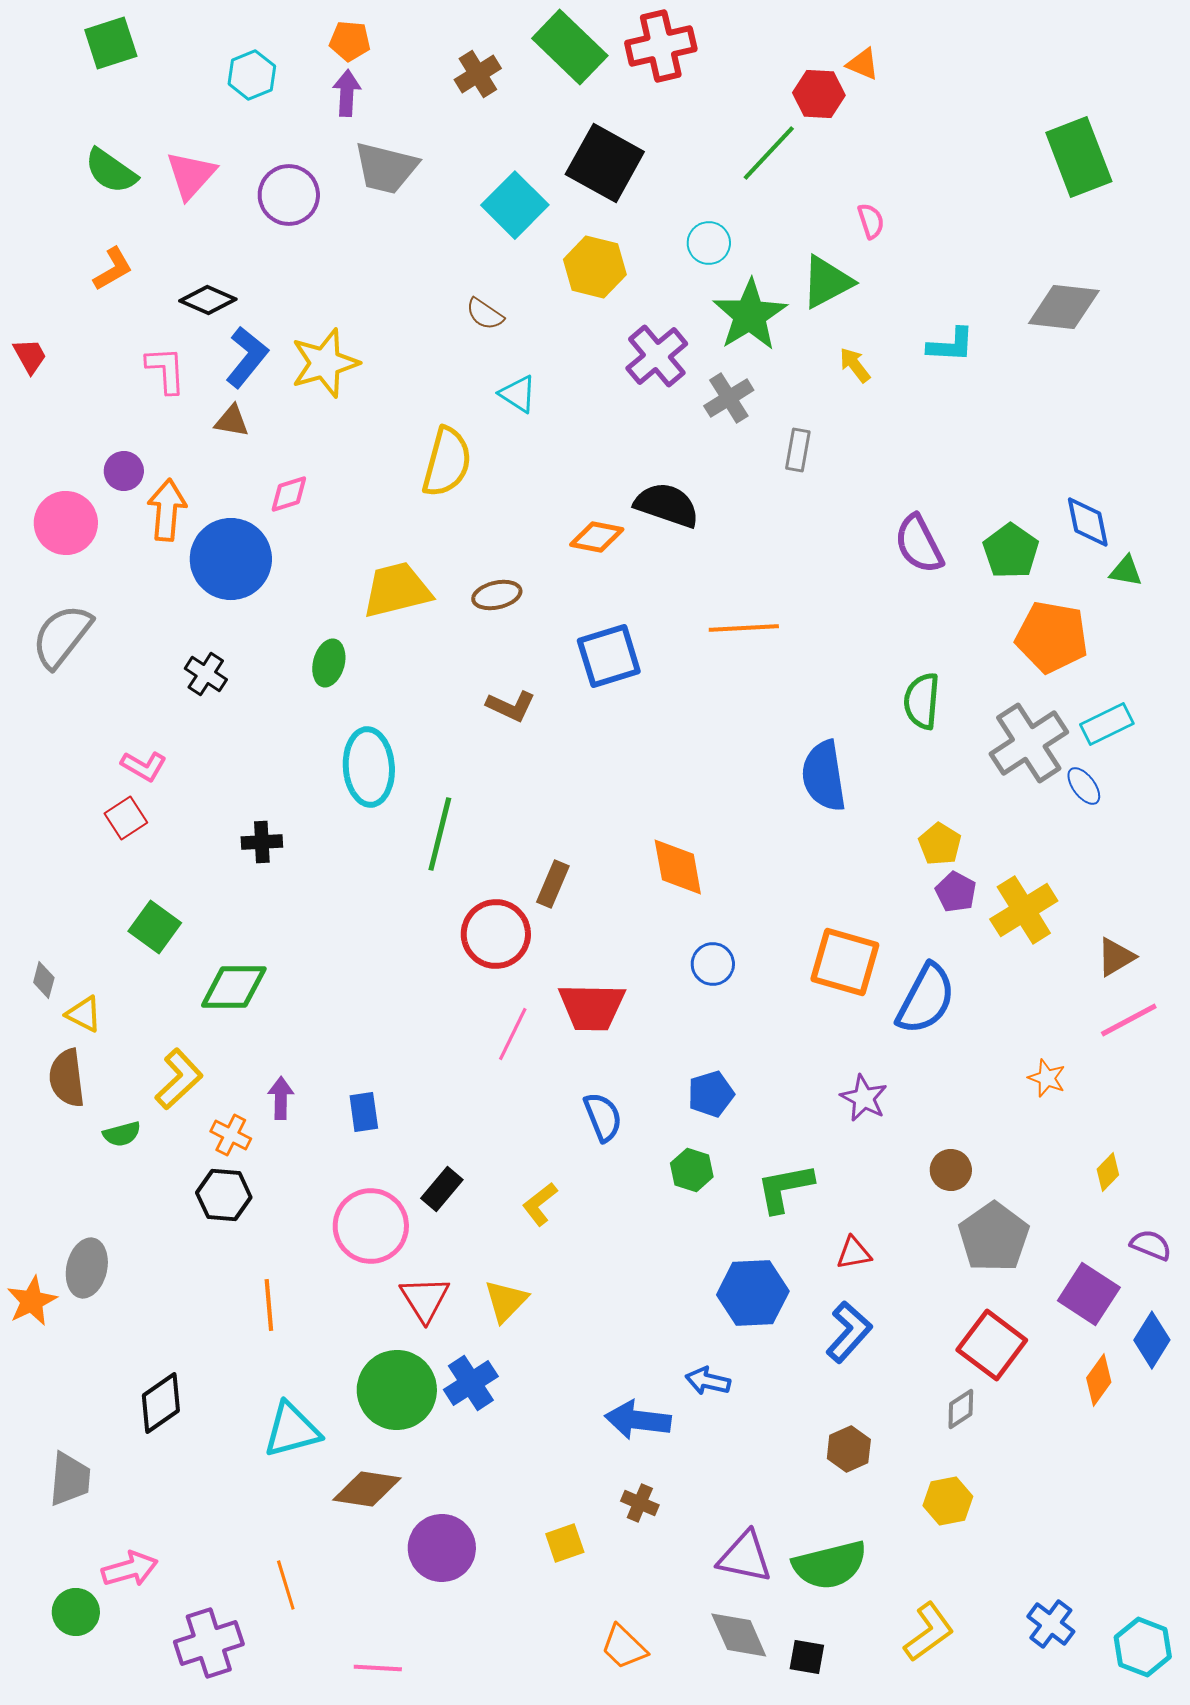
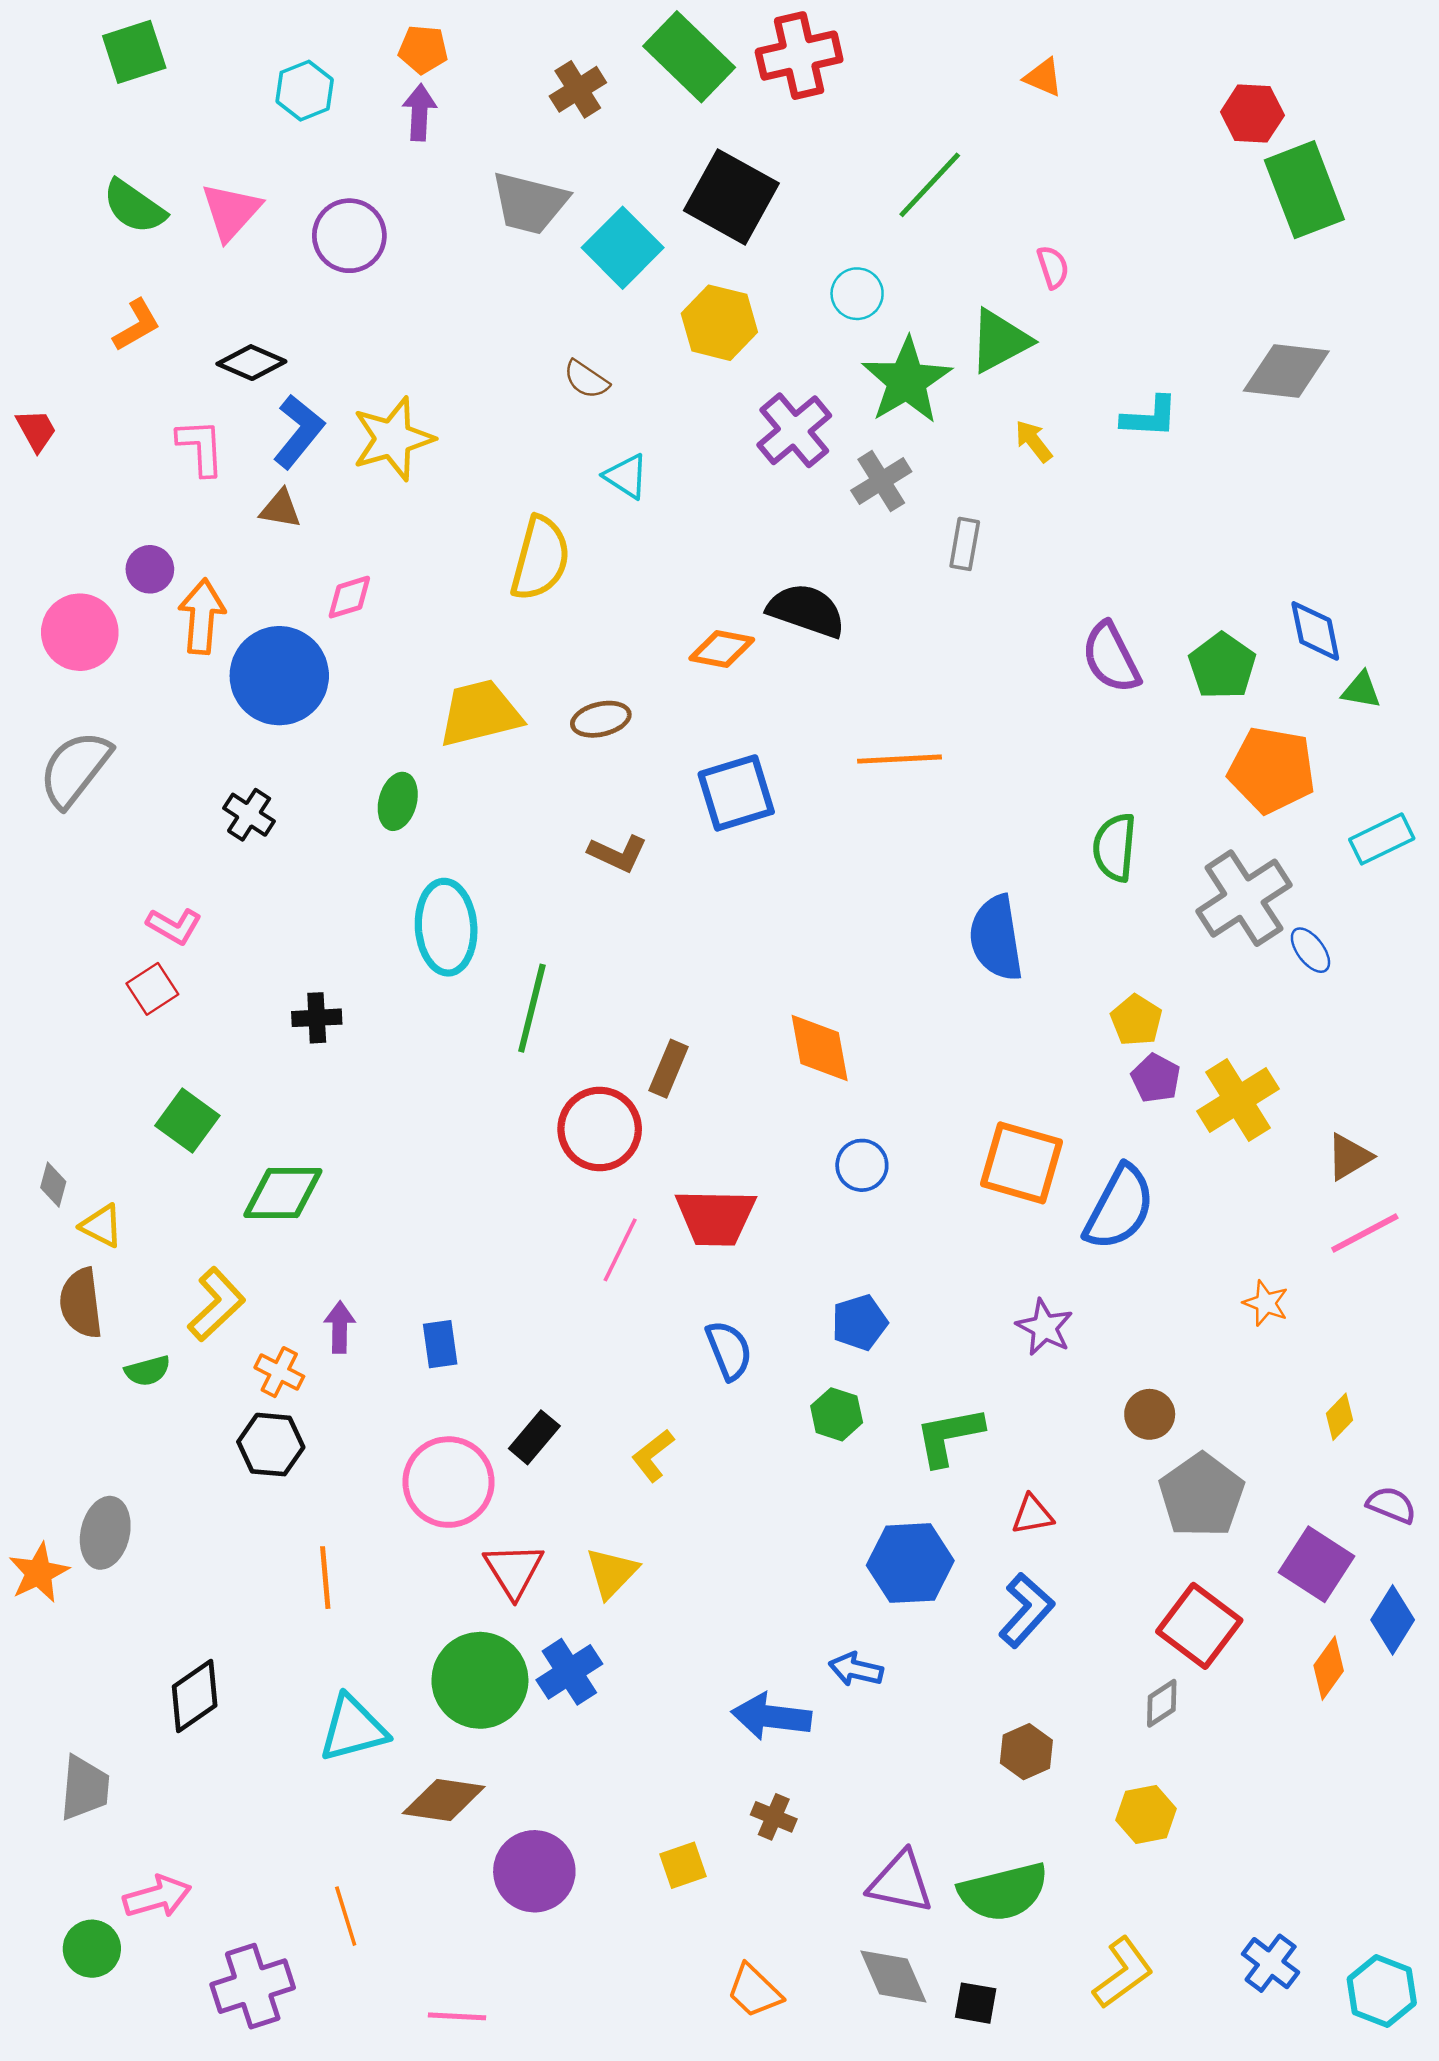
red hexagon: (819, 94) -> (1252, 114), moved
gray trapezoid: (386, 168) -> (529, 203), moved
cyan rectangle: (1107, 724) -> (1382, 839), moved

